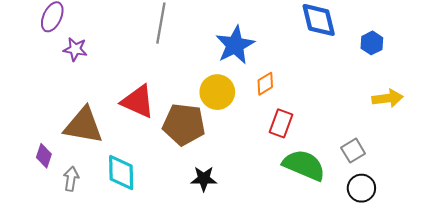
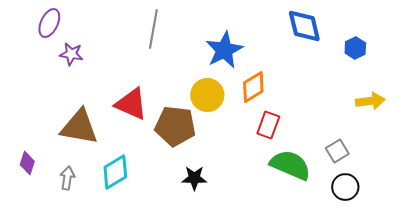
orange diamond: (265, 84) -> (253, 87), size x1.4
purple diamond: (44, 156) -> (27, 163), moved
cyan diamond: (121, 172) -> (115, 172), turned 60

